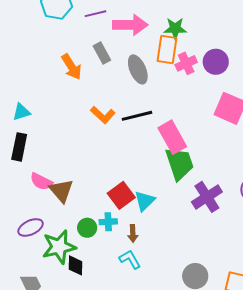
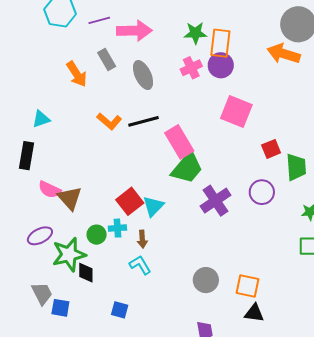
green star: (175, 28) -> (195, 33), moved
orange rectangle: (167, 50) -> (220, 43), moved
cyan triangle: (21, 112) -> (41, 119), moved
green trapezoid: (179, 164) -> (187, 168), turned 60

